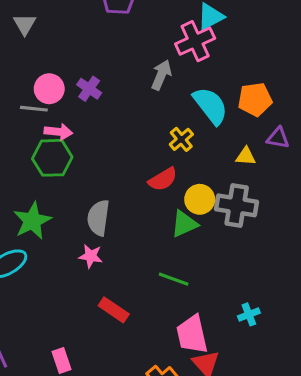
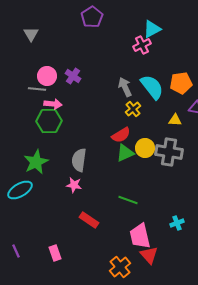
pink cross: (195, 41) -> (142, 45), size x0.7
gray arrow: (161, 75) -> (125, 87), moved, turned -48
green triangle: (184, 224) -> (125, 153), moved

